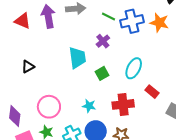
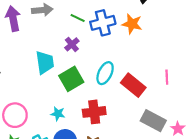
green square: (102, 73) -> (71, 79), size x1.6
red rectangle: (152, 92) -> (133, 85), moved, size x1.6

